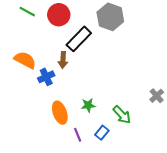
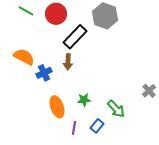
brown arrow: (63, 60) -> (68, 62), moved
purple line: (78, 135) -> (74, 128), turned 32

